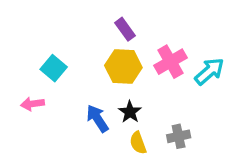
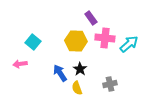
purple rectangle: (125, 29) -> (91, 18), moved
pink cross: (170, 62) -> (105, 38), turned 36
yellow semicircle: (138, 143) -> (77, 88), moved

